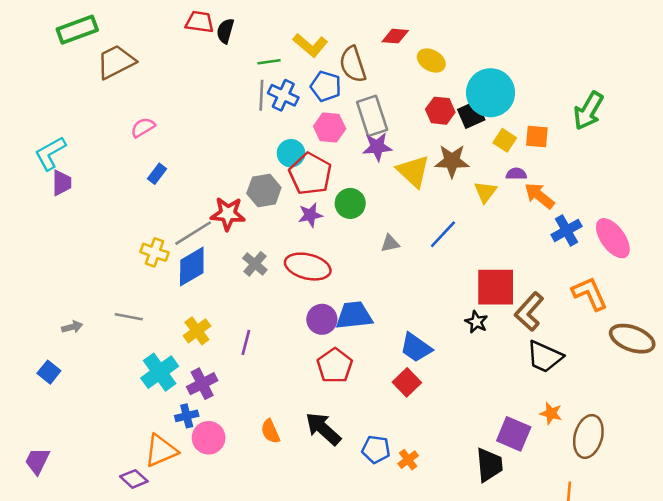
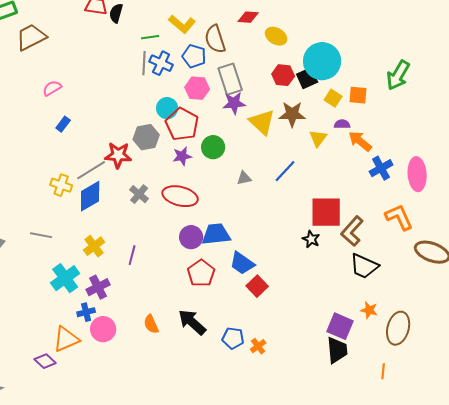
pink ellipse: (613, 238) -> (417, 174), turned 32
blue trapezoid: (416, 348) -> (242, 263), moved
black trapezoid: (489, 465) -> (337, 350), moved

